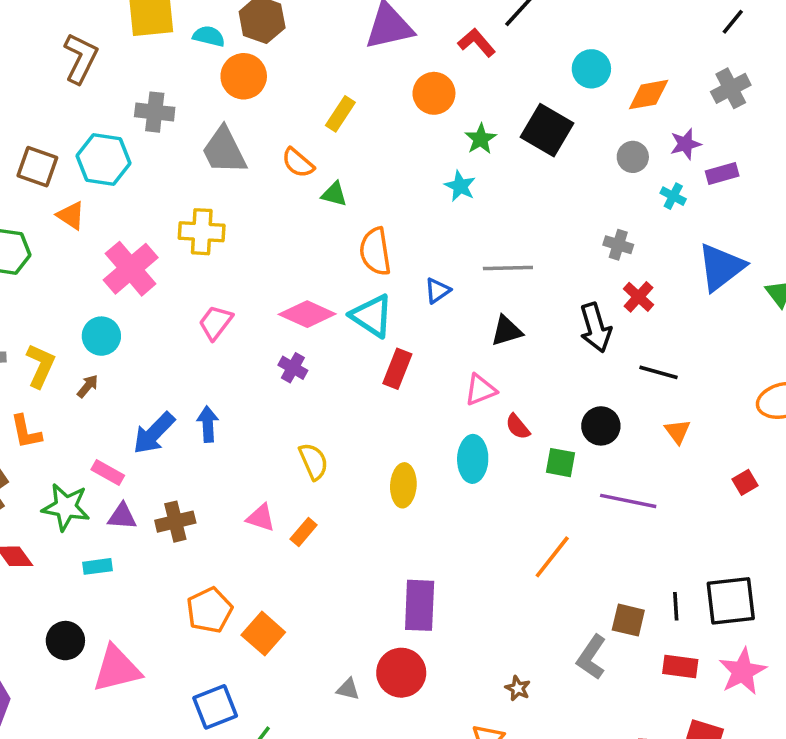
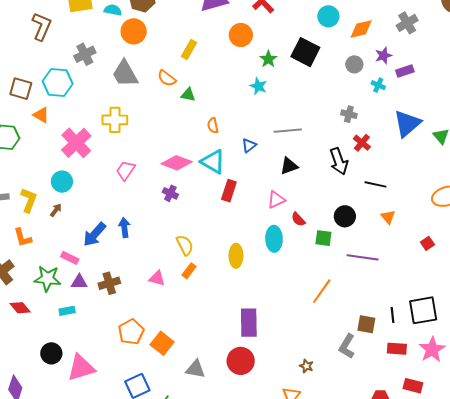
gray cross: (155, 112) -> (85, 54), turned -30
orange semicircle: (375, 251) -> (213, 126), size x0.6
orange rectangle: (304, 532) -> (189, 271), moved
gray triangle: (348, 689) -> (195, 369), moved, size x1.5

